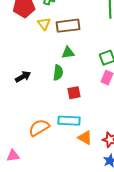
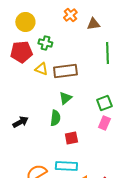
yellow triangle: (44, 24) -> (41, 69), turned -32
green triangle: (68, 53) -> (65, 98), turned -32

